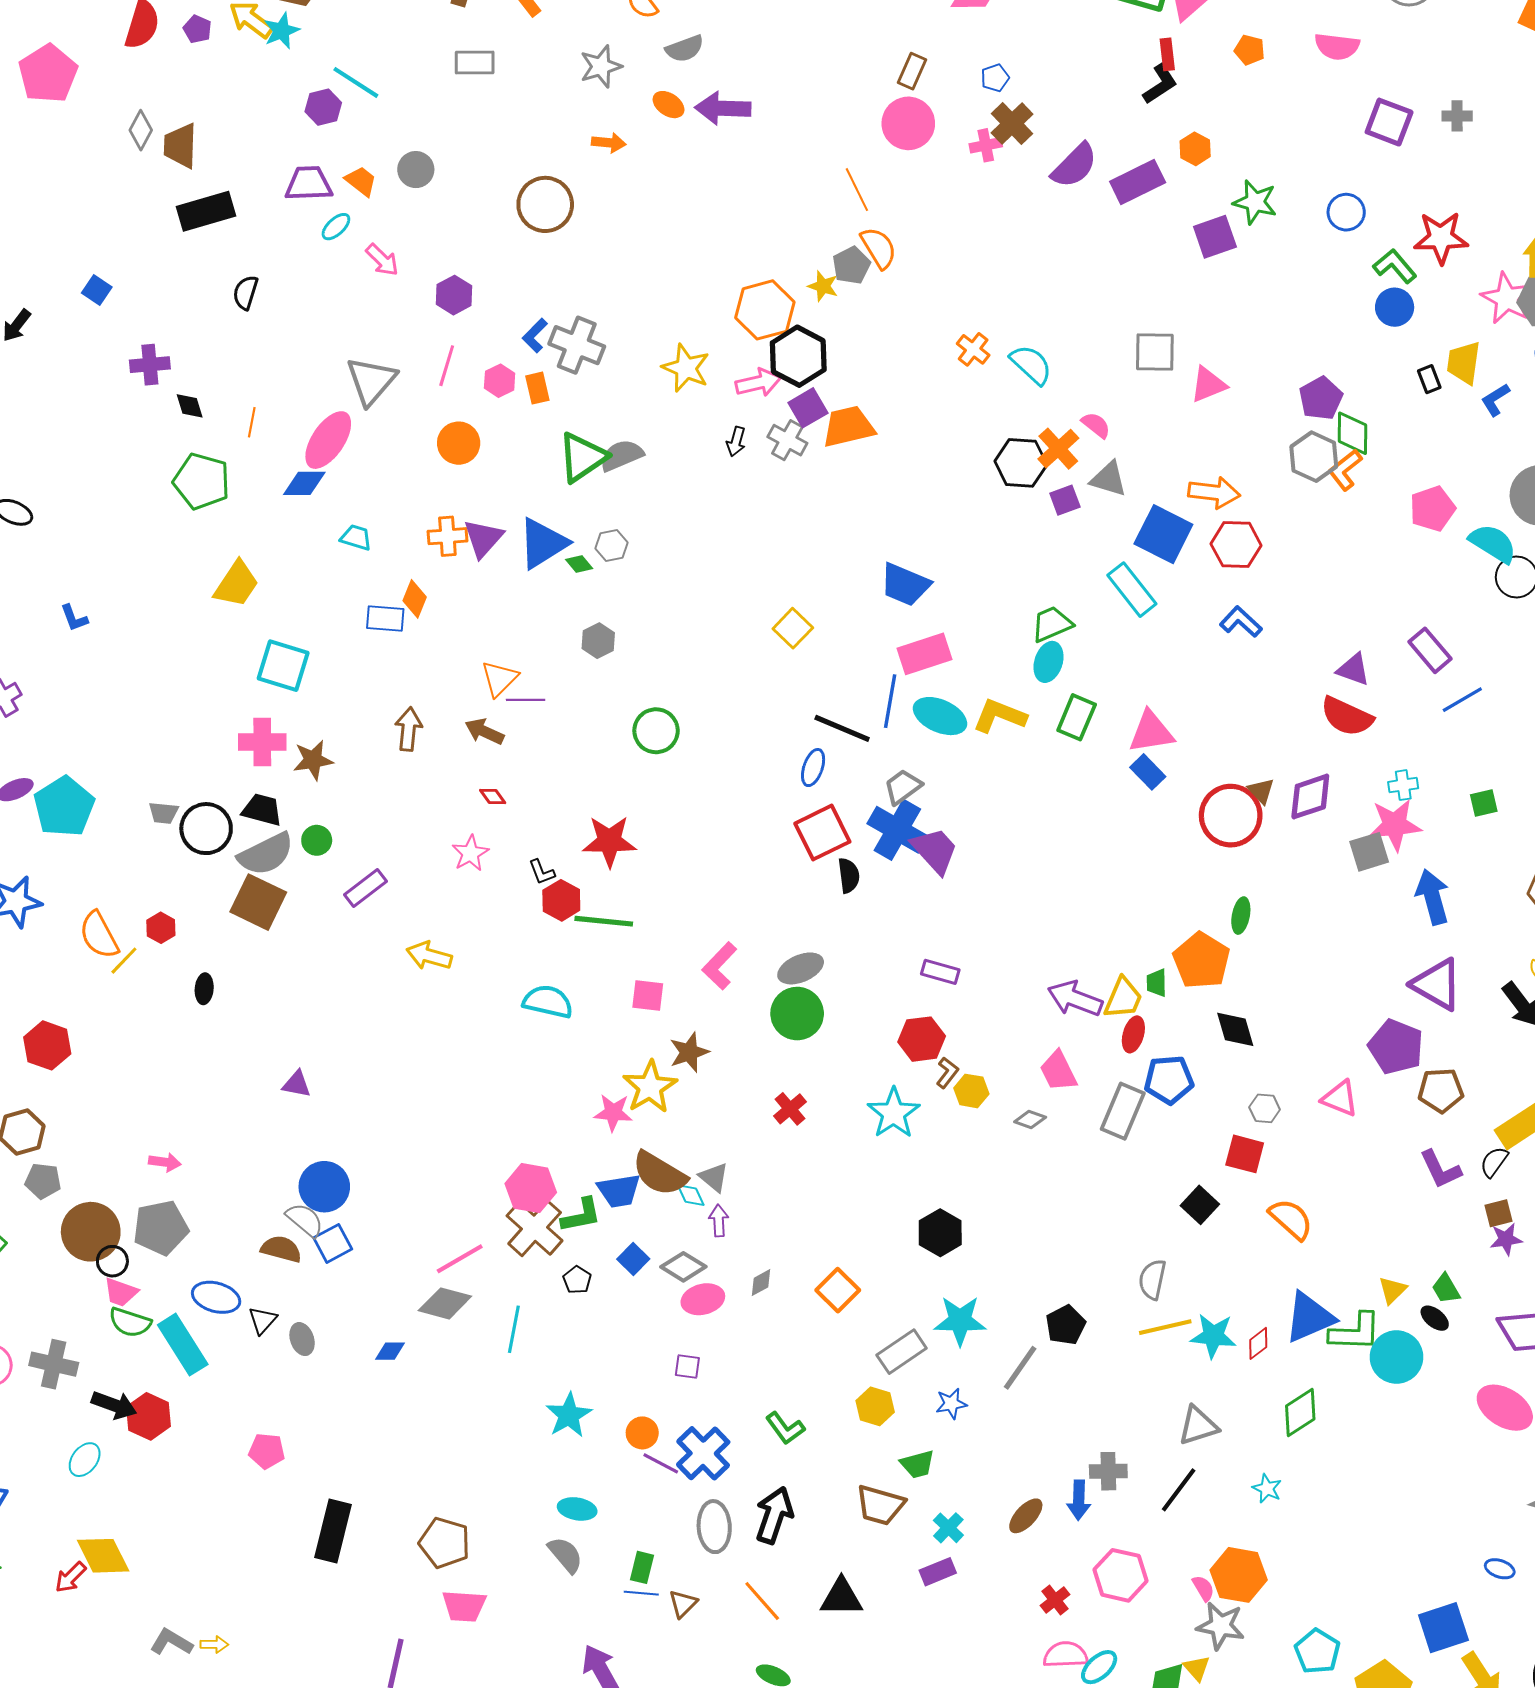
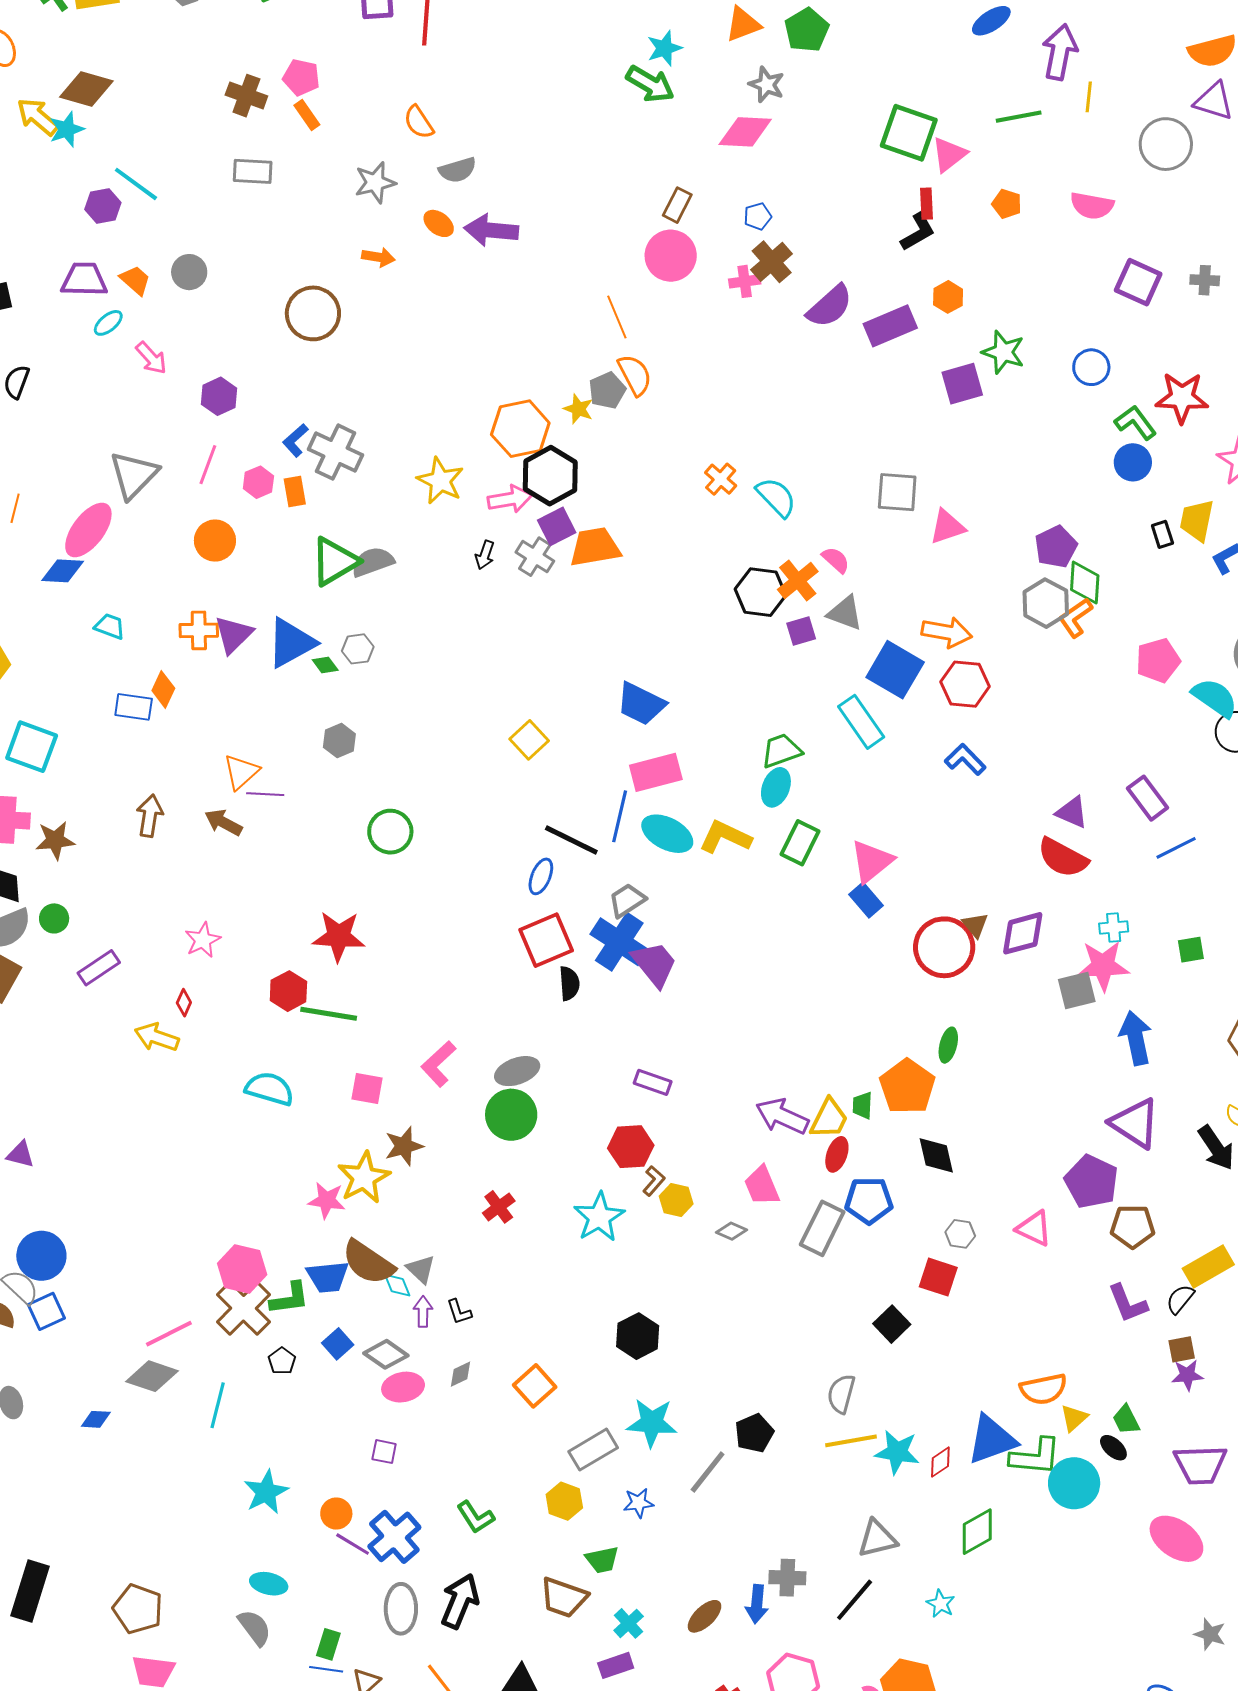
pink triangle: (1151, 732) -> (872, 861), turned -33
red diamond: (493, 796) -> (184, 1003), moved, turned 56
black L-shape: (542, 872) -> (459, 1312), moved
orange semicircle: (1291, 1219) -> (1043, 1389), moved, turned 123

